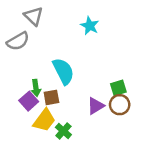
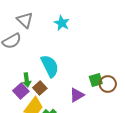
cyan star: (90, 26) -> (62, 23), moved
brown square: (51, 97) -> (40, 88), turned -32
brown circle: (120, 105) -> (108, 84), moved

